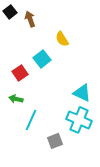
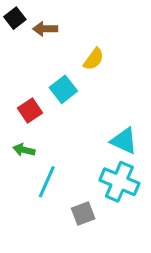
brown arrow: (30, 19) -> (45, 29), turned -70
yellow semicircle: (62, 39) -> (94, 59), turned -112

